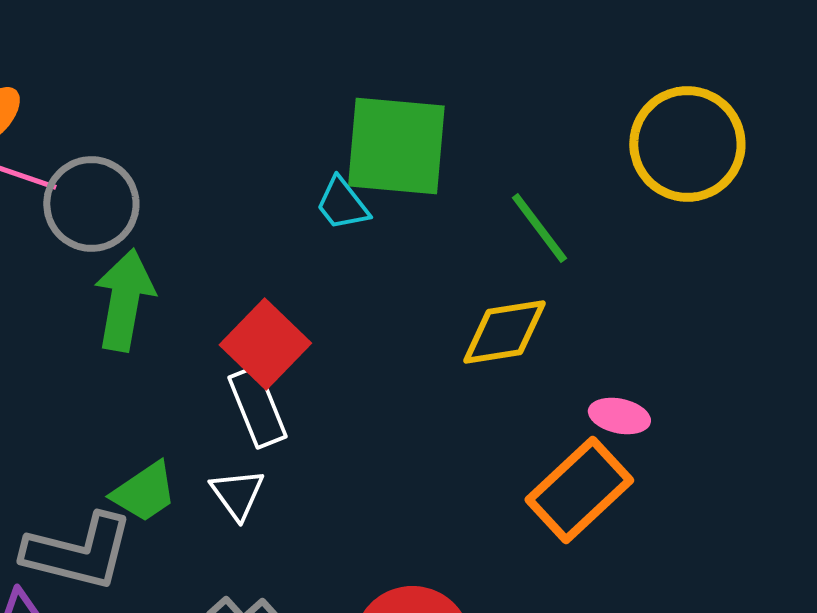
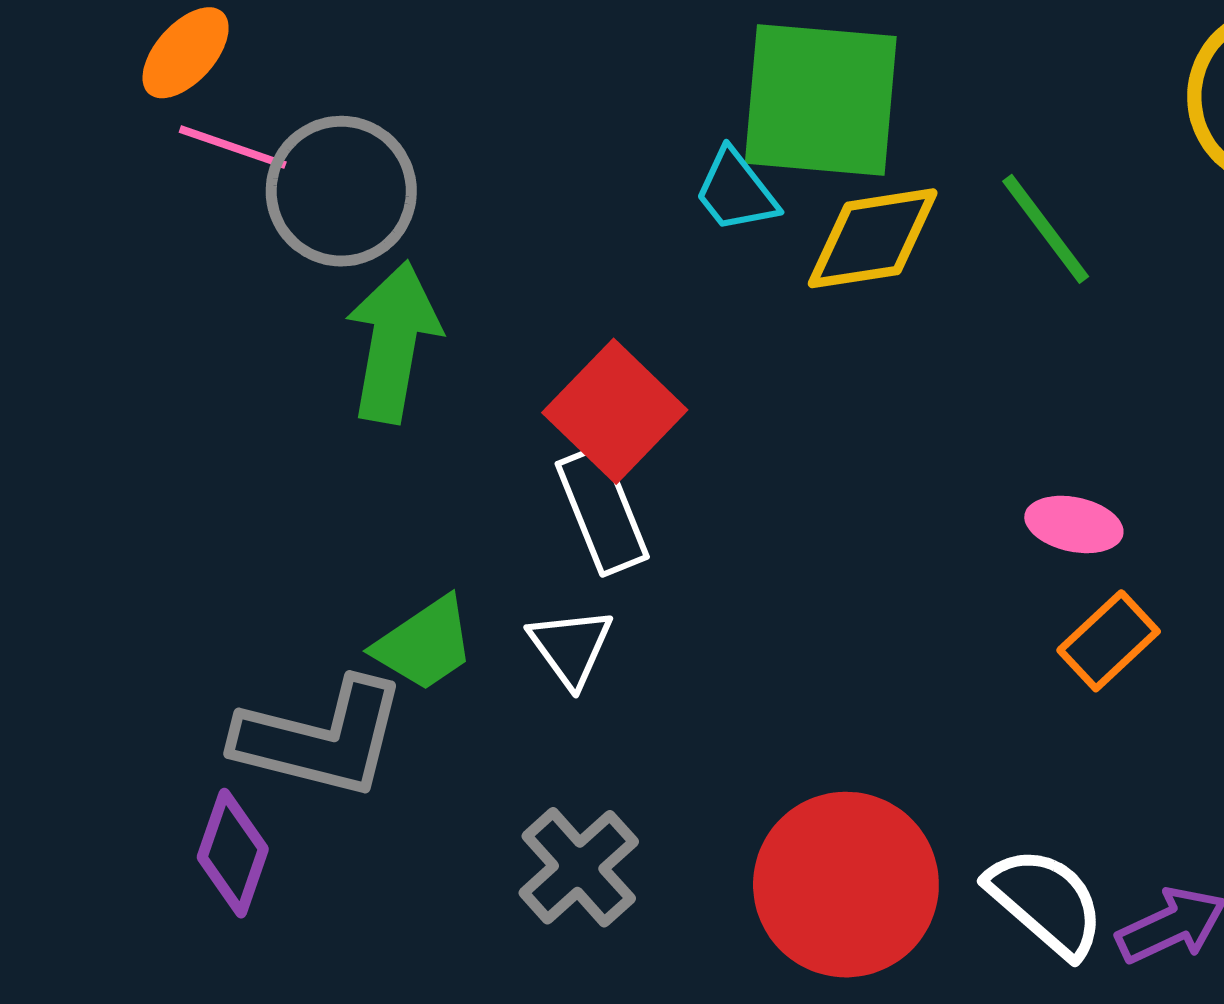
yellow diamond: (504, 332) -> (873, 238), moved
pink ellipse: (619, 416) -> (1074, 524), moved
orange rectangle: (579, 490) -> (1109, 641), size x0.6

